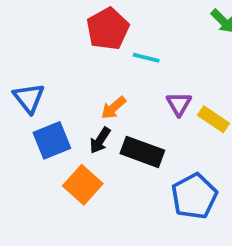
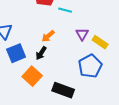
black rectangle: (142, 152) -> (63, 90), moved
blue pentagon: (194, 196) -> (90, 66), moved

